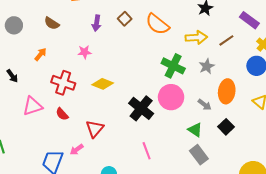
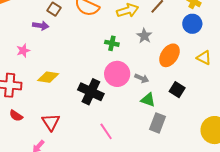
purple arrow: (97, 23) -> (41, 26), moved, turned -77
green cross: (173, 66) -> (112, 43), size x0.6
orange ellipse: (227, 91) -> (169, 55), turned 40
gray arrow: (205, 105) -> (142, 78), moved
gray rectangle: (199, 155) -> (157, 123), turned 72

